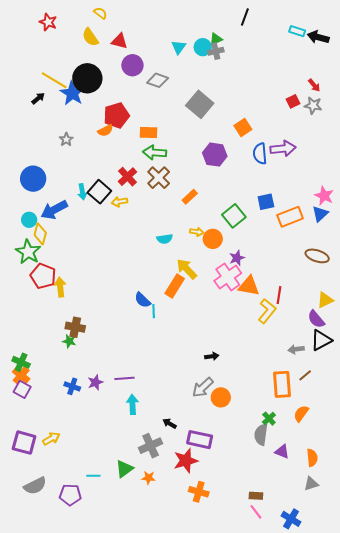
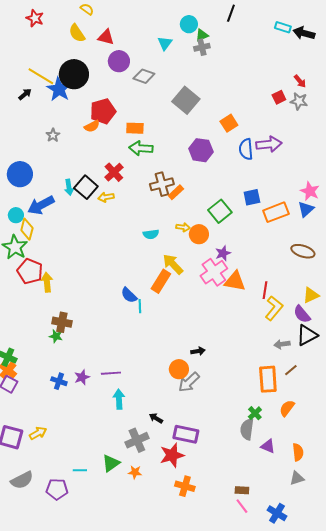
cyan circle: (203, 47) -> (189, 24), moved
brown cross: (159, 178) -> (162, 184), moved, turned 30
yellow L-shape: (267, 311) -> (274, 308), moved
orange circle: (221, 397) -> (179, 369), moved

